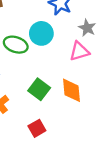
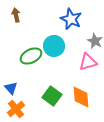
green ellipse: (16, 45) -> (31, 56), turned -45

